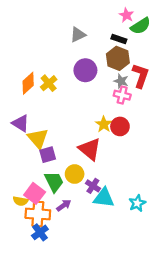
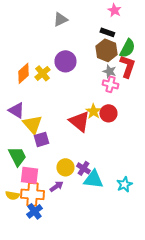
green semicircle: (141, 26) -> (127, 48), moved, turned -30
gray triangle: (78, 35) -> (60, 19), moved
purple circle: (85, 70) -> (65, 61), moved
red triangle: (90, 149) -> (79, 121), moved
yellow circle: (75, 174) -> (65, 167), moved
green trapezoid: (54, 182) -> (17, 156), moved
pink square: (35, 193) -> (29, 175), turned -30
yellow semicircle: (21, 201) -> (12, 195), moved

